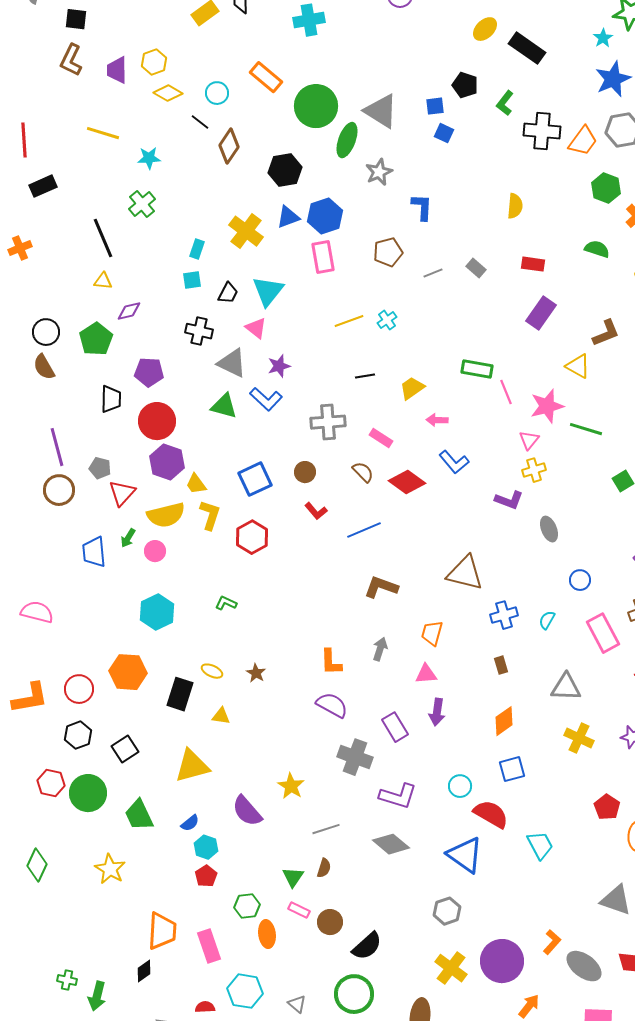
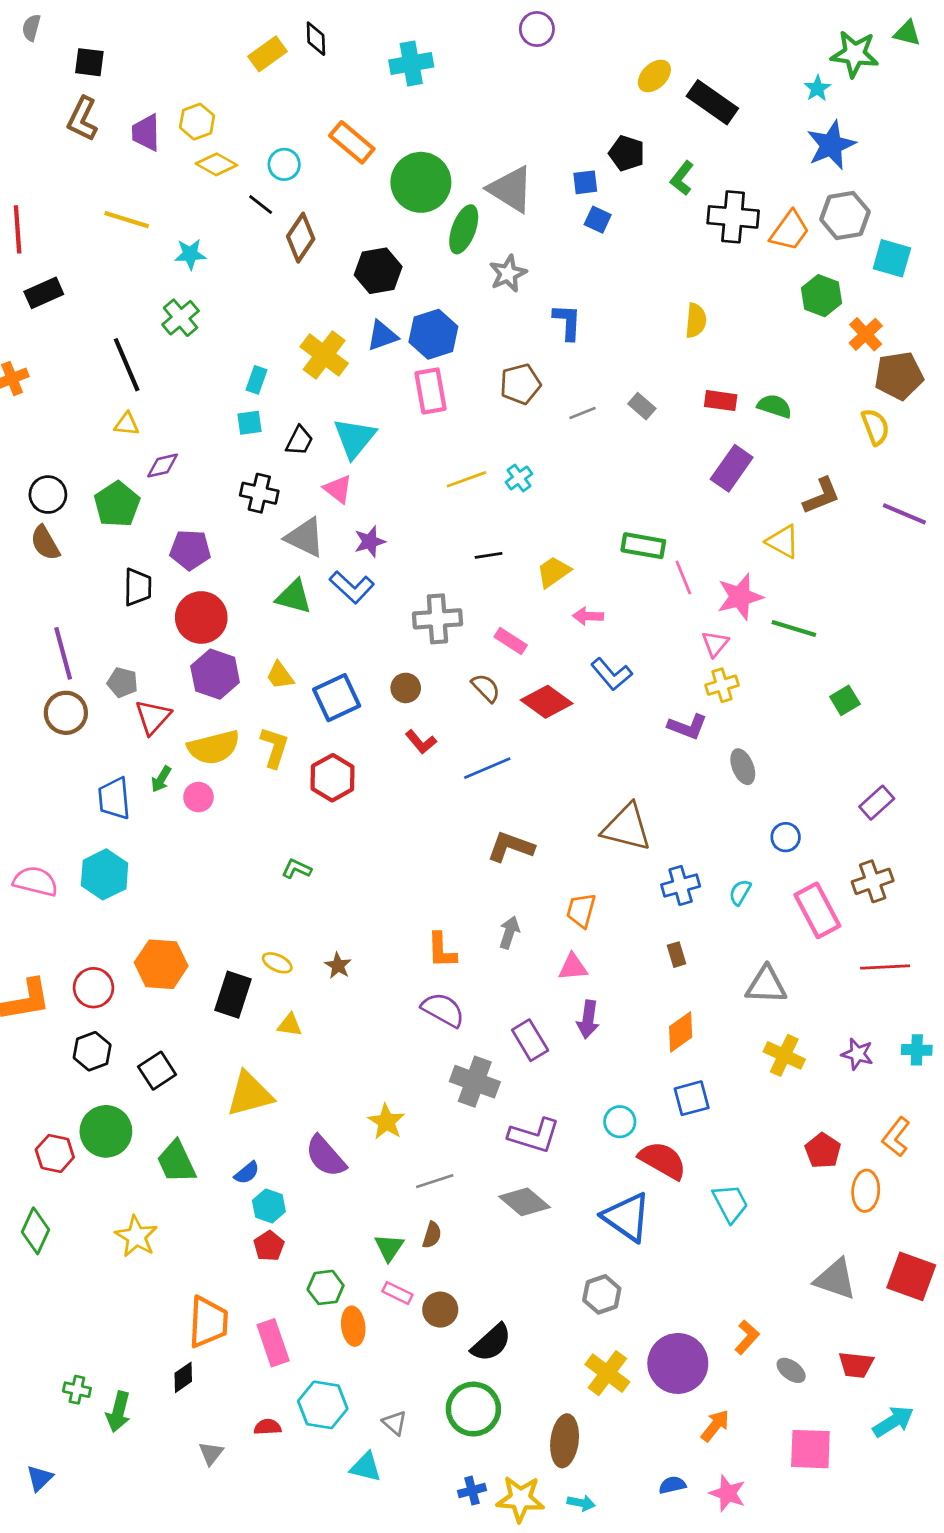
green semicircle: (597, 249) -> (775, 406), moved
yellow trapezoid: (196, 484) -> (280, 676), moved
cyan hexagon: (157, 612) -> (105, 874), moved
red hexagon: (51, 783) -> (55, 1153), moved
gray ellipse: (584, 966) -> (791, 1370), size x0.6

